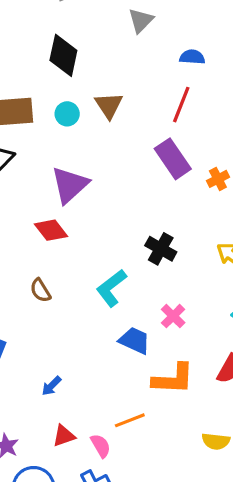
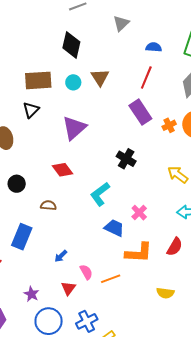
red diamond: (51, 230) -> (62, 170), moved
black cross: (161, 249) -> (126, 159), moved
brown semicircle: (40, 290) -> (48, 205), moved, turned 126
red triangle: (64, 436) -> (68, 288), turned -35
pink semicircle: (101, 446) -> (86, 272), moved

